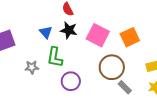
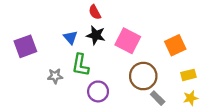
orange square: (130, 37) -> (175, 45), moved

